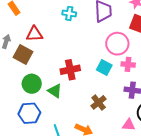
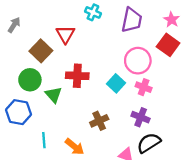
red triangle: (34, 34) -> (65, 34), moved, turned 48
brown square: (23, 55) -> (41, 51), moved

